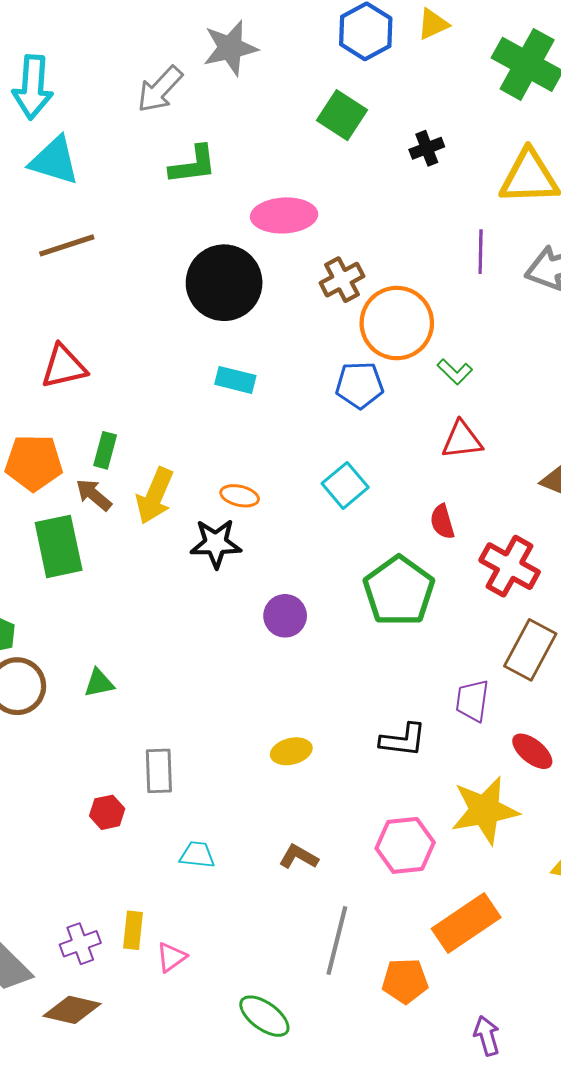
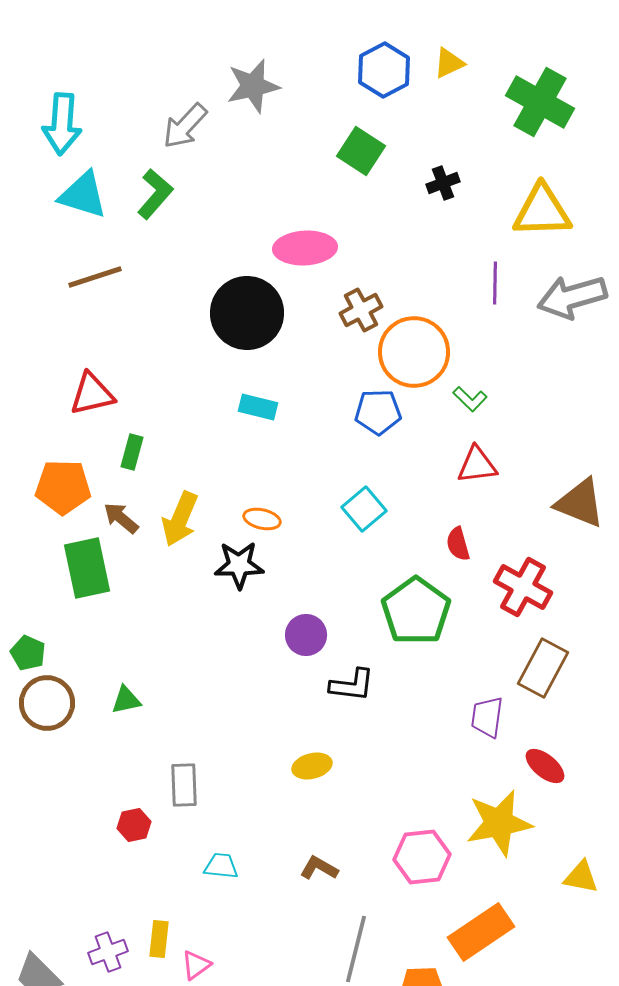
green L-shape: (193, 165) -> (155, 194), moved, turned -42
green rectangle: (105, 450) -> (132, 452), moved
black L-shape: (403, 740) -> (352, 685), moved

